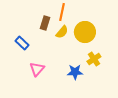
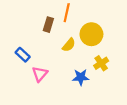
yellow semicircle: (62, 32) -> (69, 45), moved
blue rectangle: (22, 43) -> (23, 55), moved

